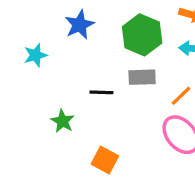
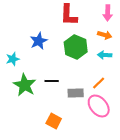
gray rectangle: (142, 77) -> (76, 93), moved
green star: (63, 121) -> (25, 85), moved, size x1.6

